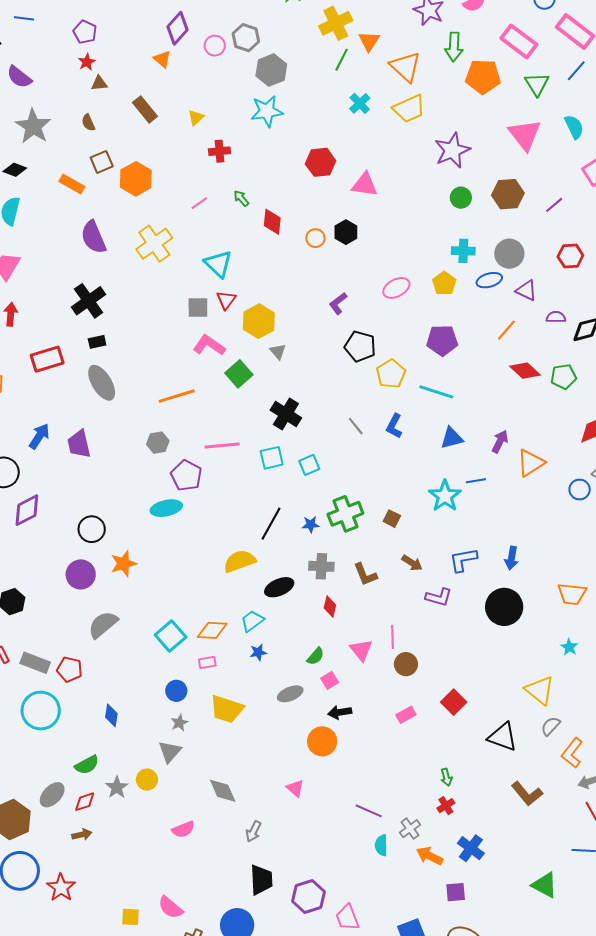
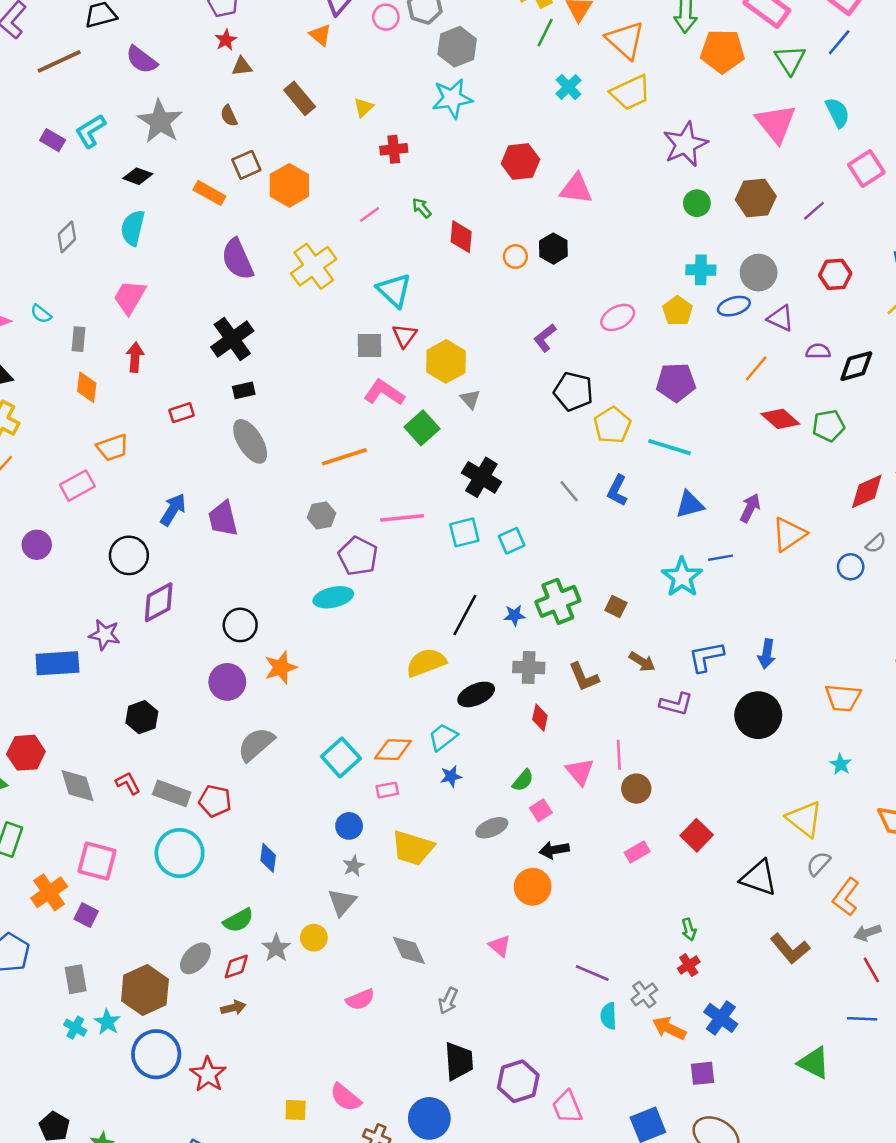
red rectangle: (47, 359) -> (182, 413), size x0.6

